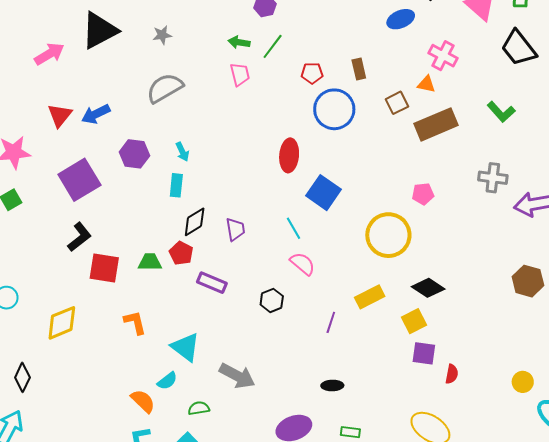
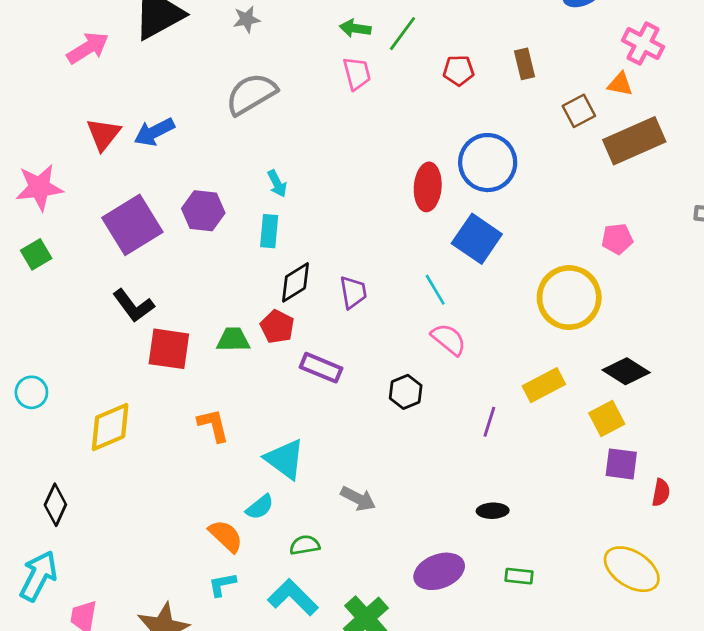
blue circle: (334, 109) -> (488, 163), moved
purple hexagon: (134, 154) -> (203, 211), moved
black L-shape: (79, 237) -> (133, 306), turned 92
gray arrow: (237, 376) -> (358, 499), size x0.7

